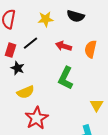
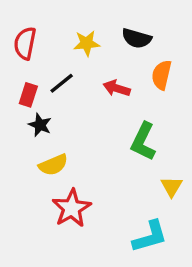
orange semicircle: (91, 49) -> (162, 75), moved
green L-shape: (66, 78) -> (143, 142), moved

